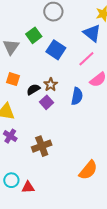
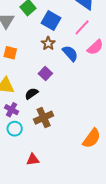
brown star: (51, 85) -> (48, 43), moved
black semicircle: (33, 89) -> (31, 94), moved
blue semicircle: (77, 96) -> (70, 53), moved, turned -48
cyan circle: (11, 180) -> (15, 129), moved

